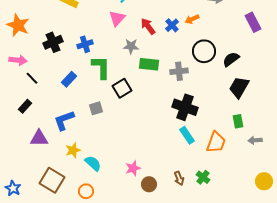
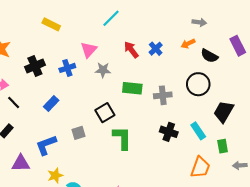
pink triangle: (117, 18) -> (89, 50), moved
orange arrow: (192, 19) -> (188, 44), moved
gray star: (131, 46) -> (103, 70), moved
black circle: (204, 51) -> (198, 84), moved
black semicircle: (231, 59) -> (209, 56), moved, turned -114
green L-shape: (101, 67) -> (122, 138), moved
black cross: (185, 107) -> (169, 132), size x0.7
cyan rectangle: (187, 135) -> (198, 131), moved

